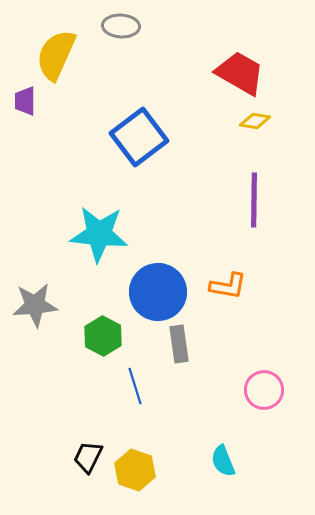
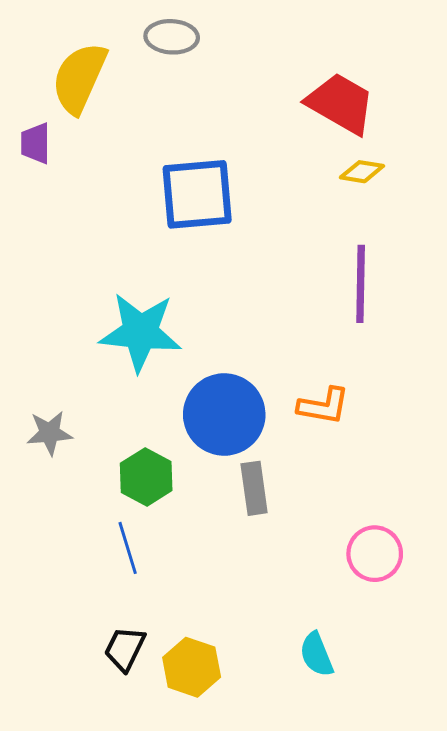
blue square: (139, 137) -> (197, 194), turned 32
gray star: (35, 305) -> (50, 433), size x0.7
blue line: (135, 386) -> (128, 548), moved

